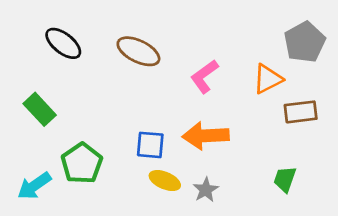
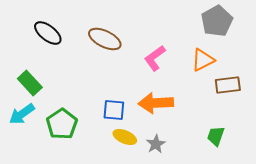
gray pentagon: (305, 42) -> (217, 21), moved
cyan arrow: (34, 186) -> (22, 114), moved

